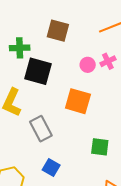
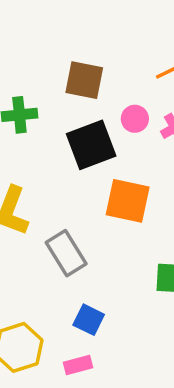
pink circle: (88, 65) -> (135, 119), moved
black square: (38, 71) -> (91, 145), moved, turned -32

